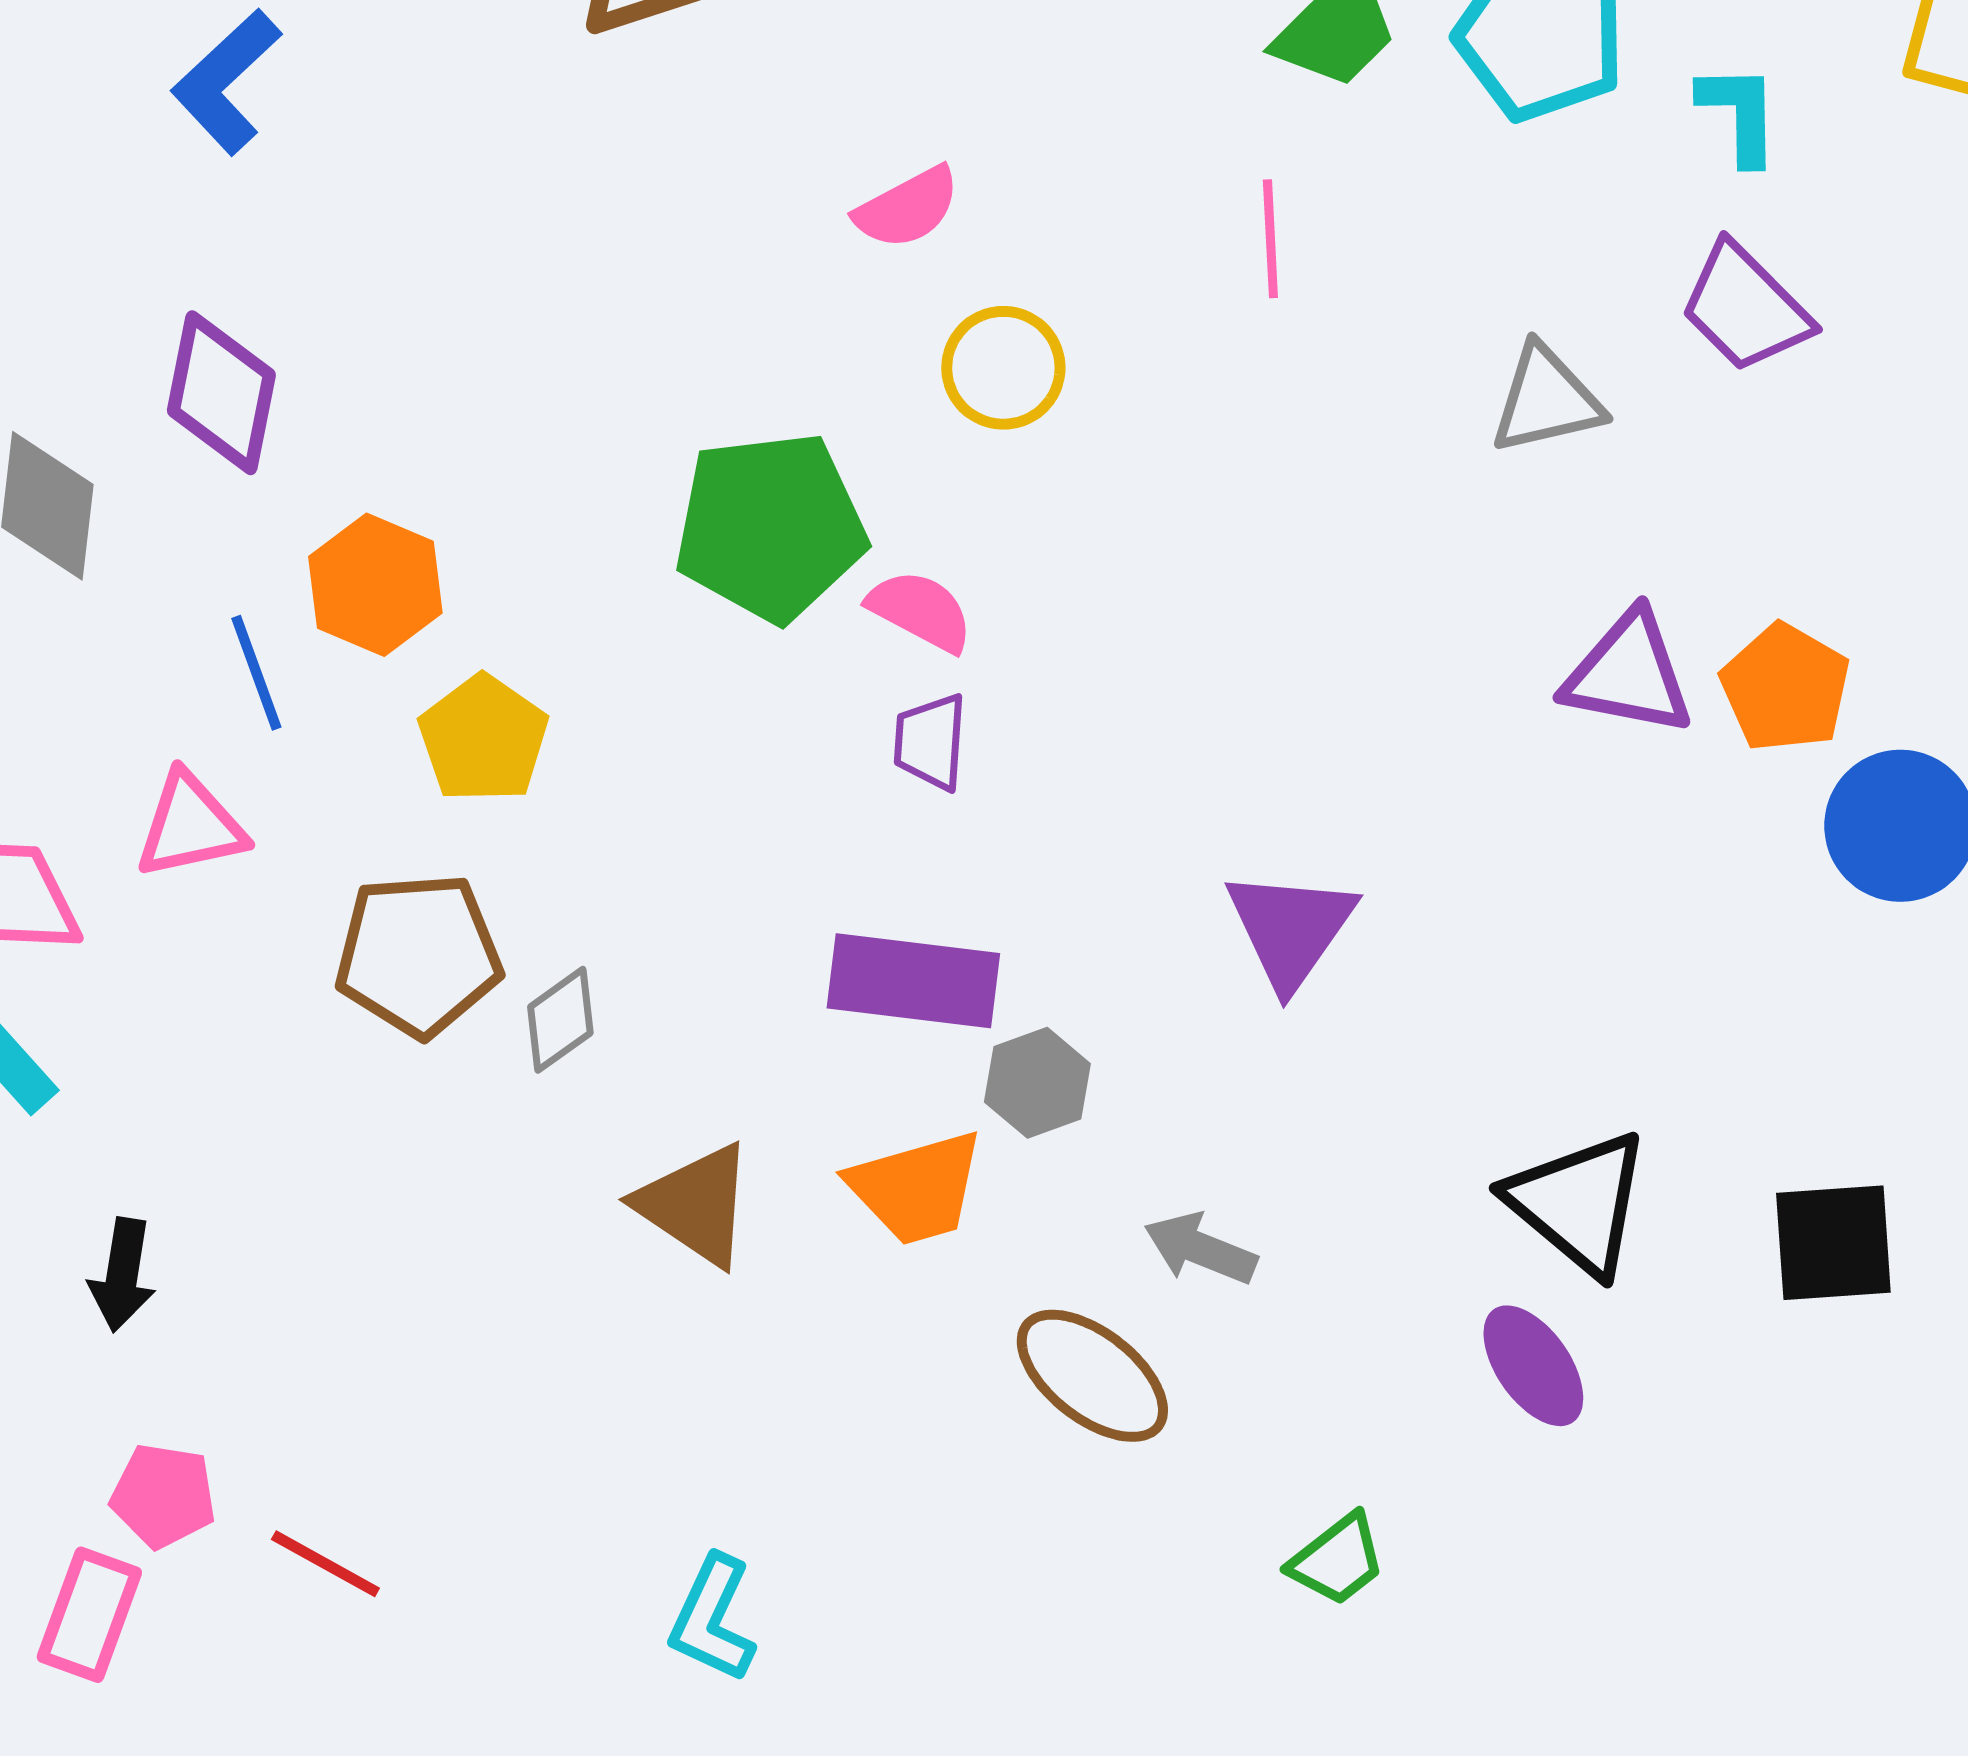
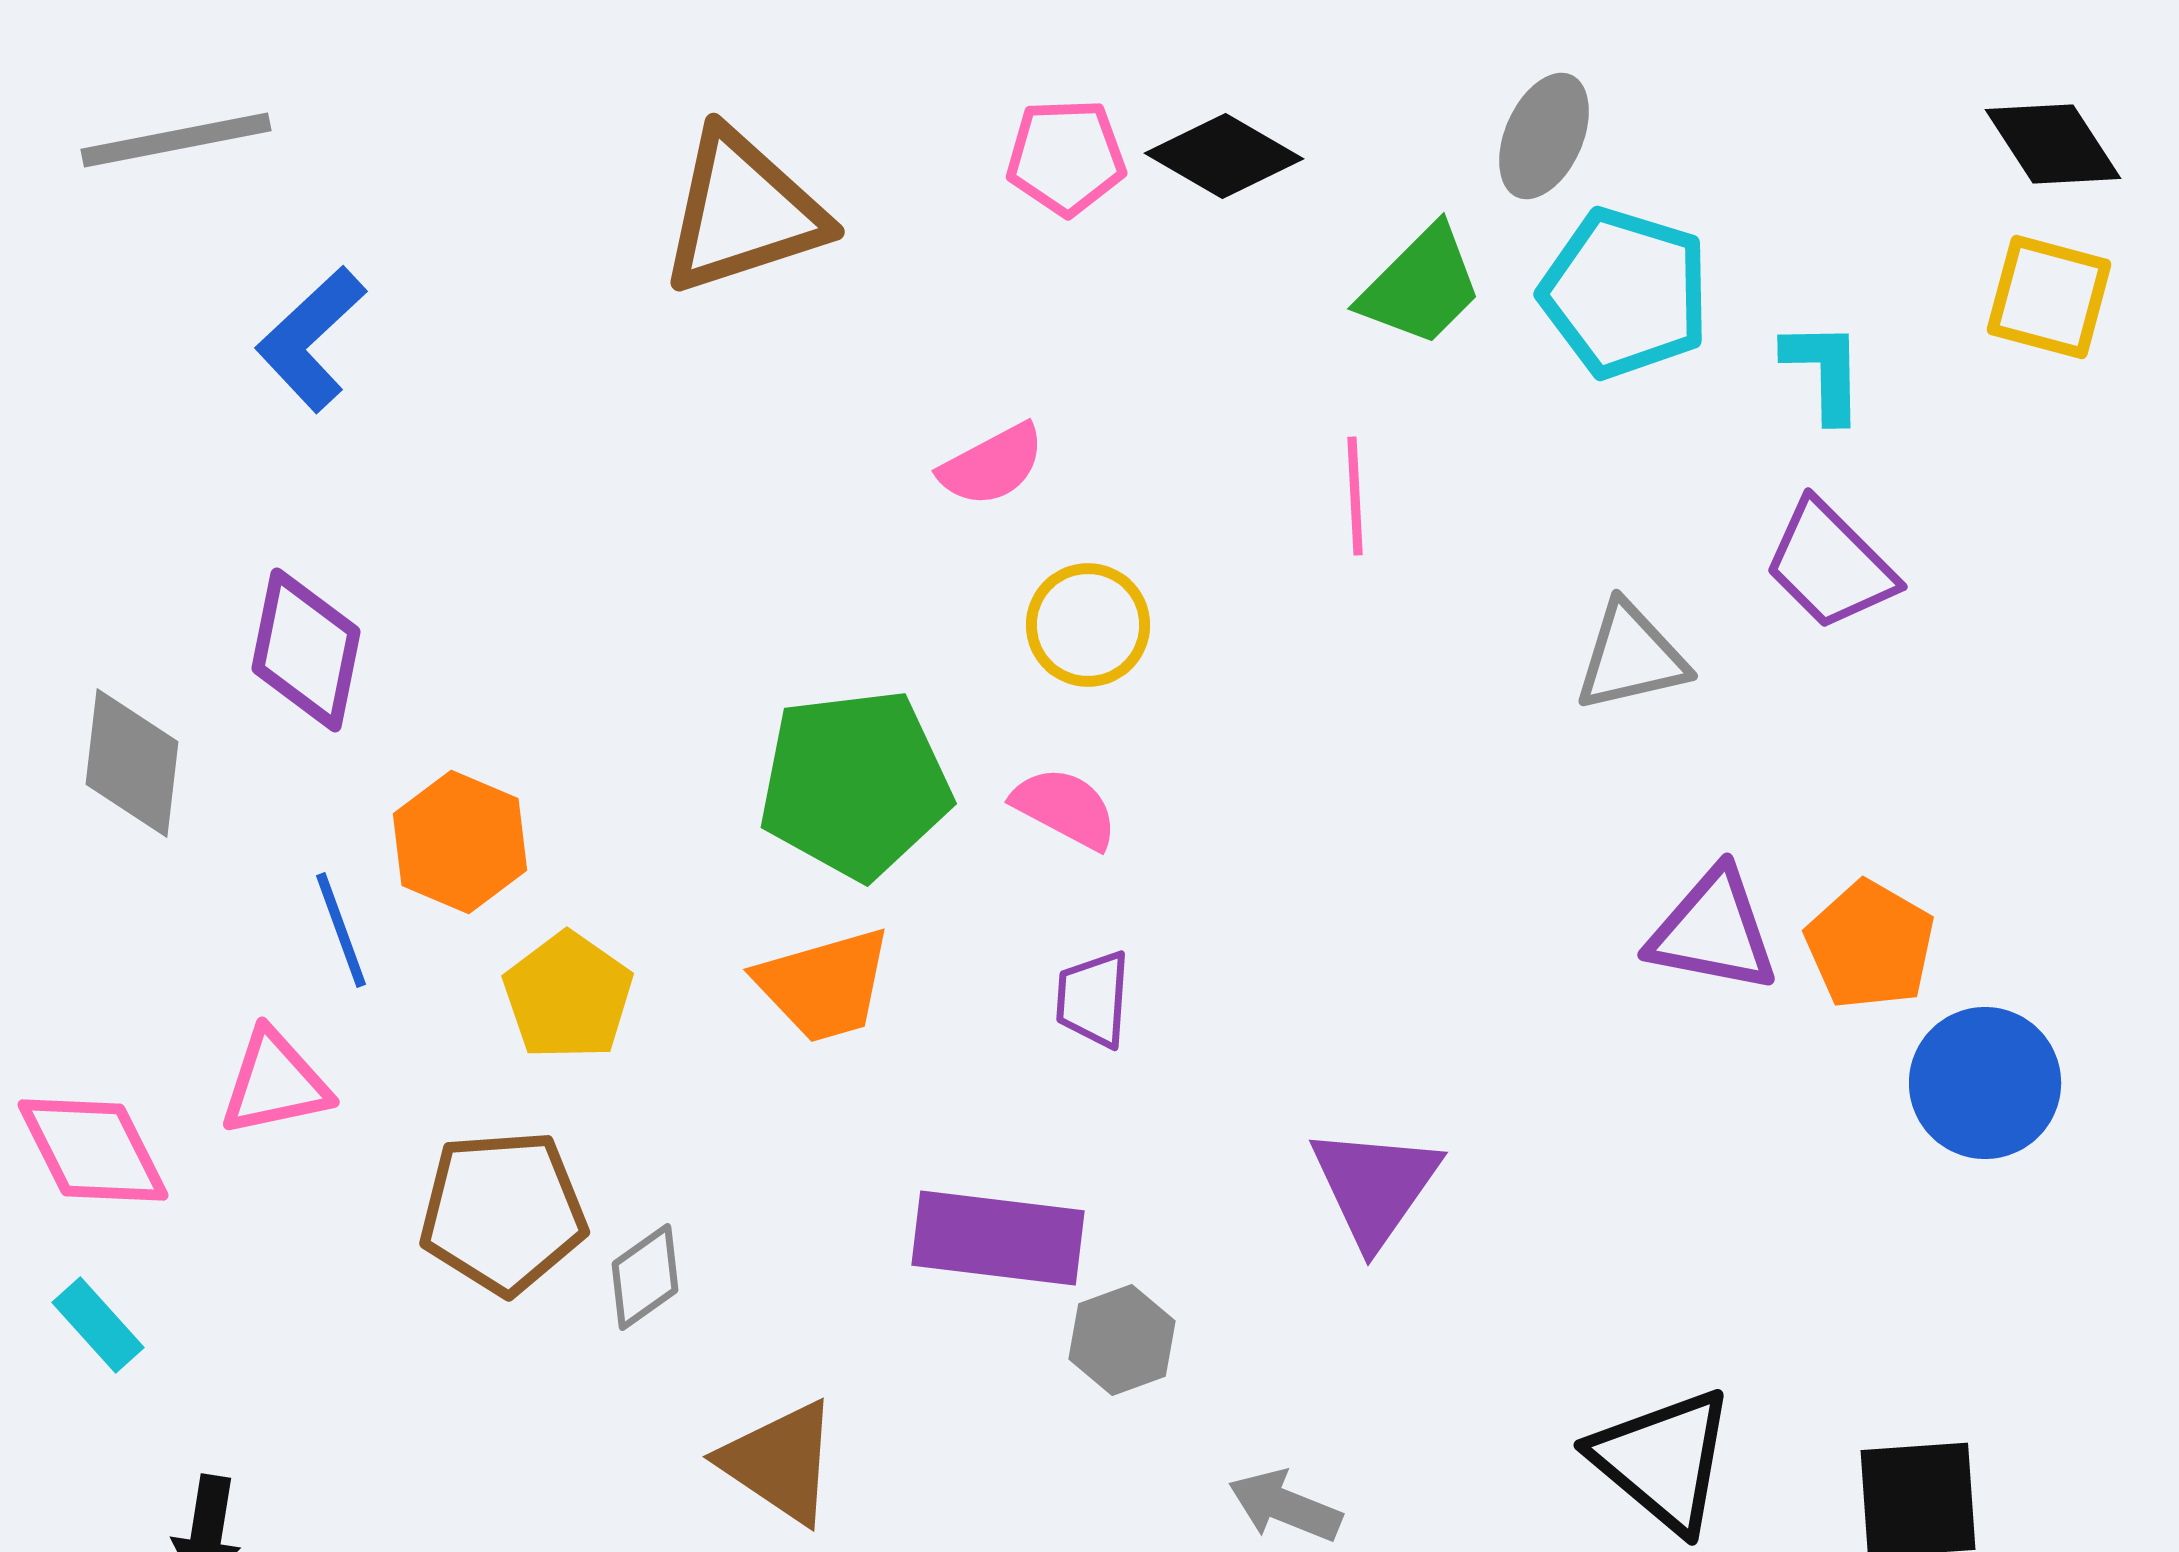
pink semicircle: (920, 611) -> (1065, 808), moved
purple trapezoid: (930, 742) -> (1093, 999), moved
orange trapezoid: (916, 1188) -> (824, 985), moved

